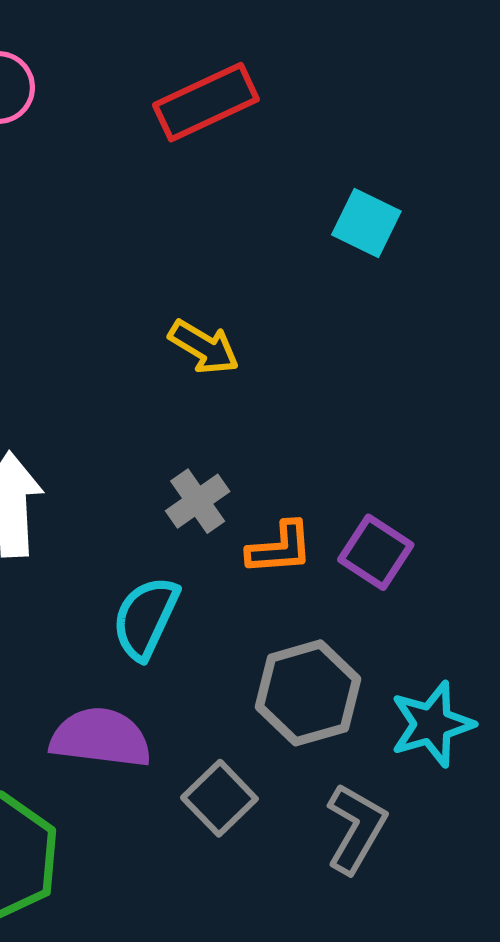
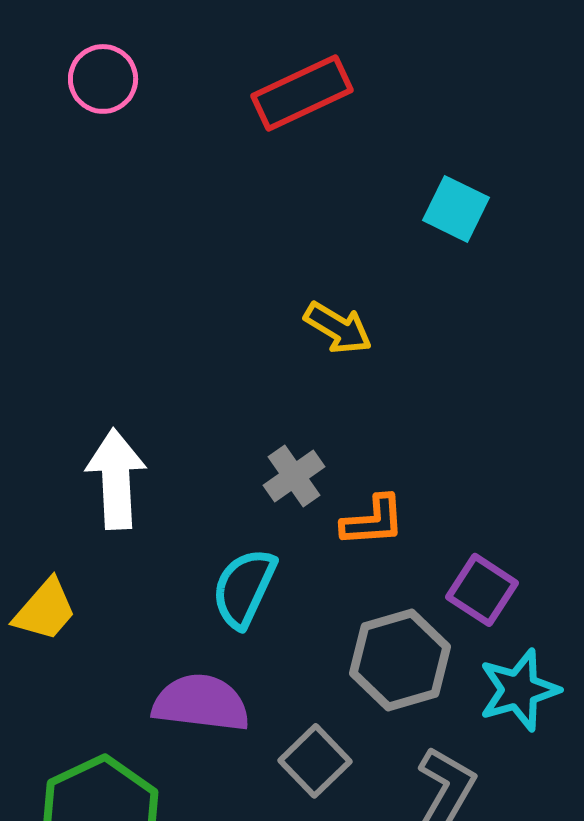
yellow arrow: (204, 347) -> (338, 328), moved
purple square: (376, 552) -> (482, 590), moved

